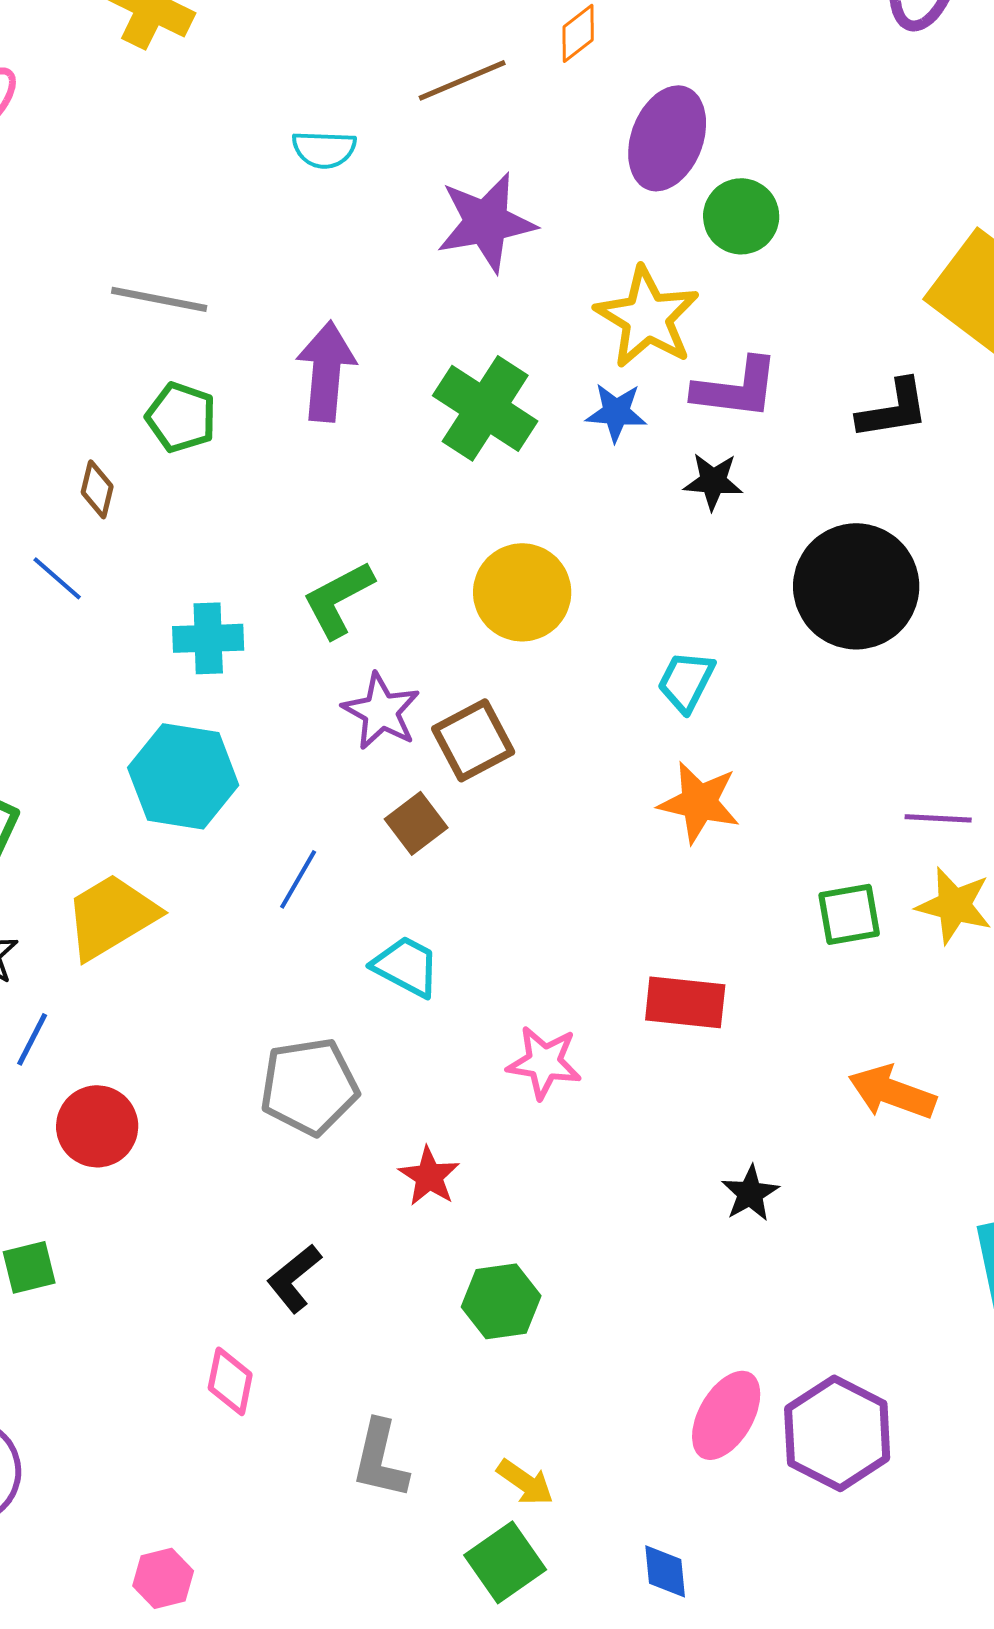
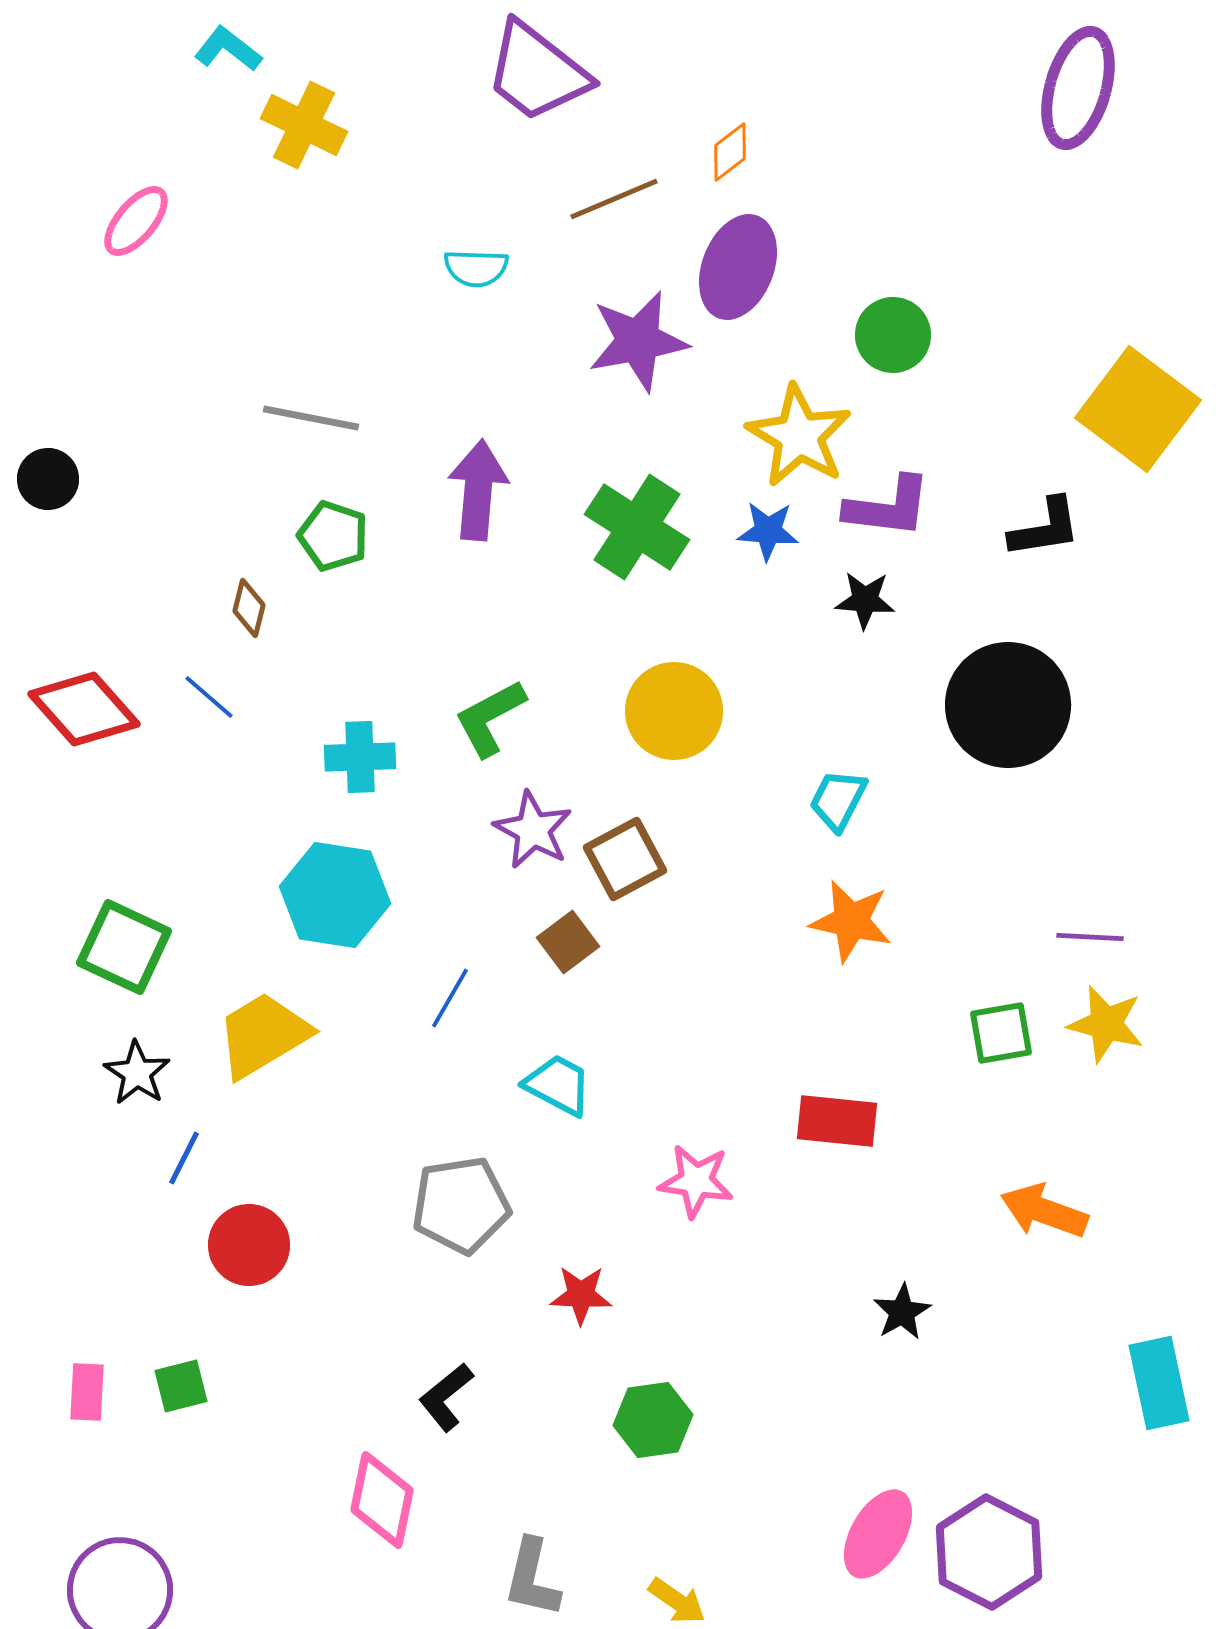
purple ellipse: (667, 138) -> (738, 267), moved
red star: (429, 1176) -> (581, 1295), turned -30
pink diamond: (230, 1381) -> (382, 1500), size x1.4

